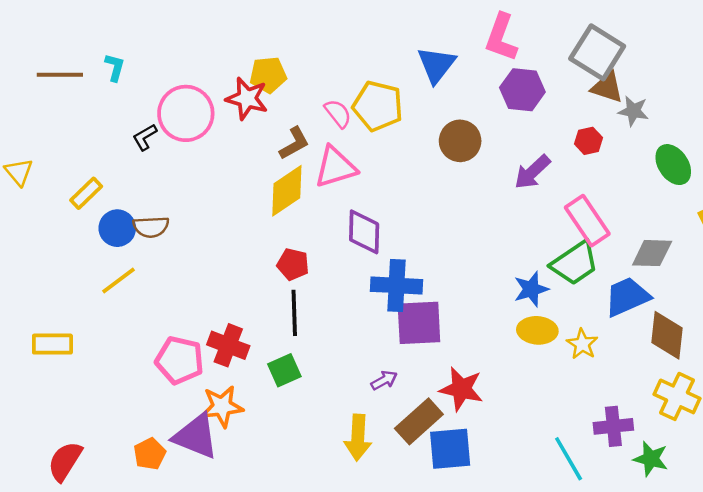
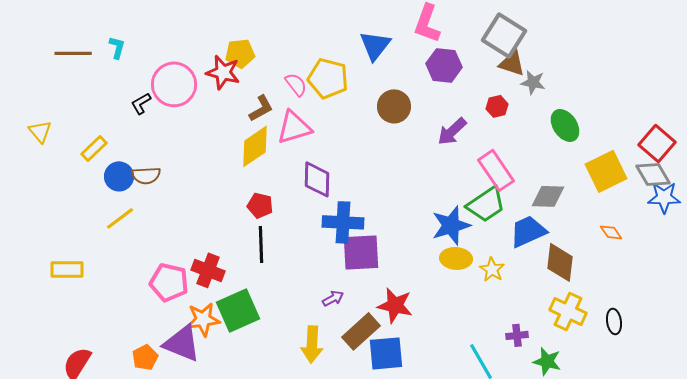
blue star: (531, 289) -> (451, 225), size x1.4
green square: (284, 370) -> (238, 310), moved, size x1.6
purple cross: (613, 426) -> (517, 335), size x0.7

